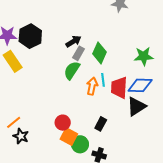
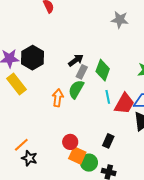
orange arrow: (92, 86) -> (58, 98), moved
red trapezoid: (119, 88) -> (124, 104), turned -150

